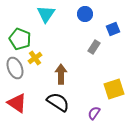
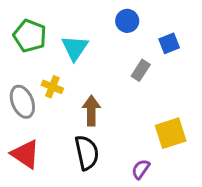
cyan triangle: (46, 14) -> (75, 48), moved
green pentagon: (20, 39) -> (30, 36), moved
yellow cross: (35, 58) -> (52, 87), turned -32
black semicircle: (58, 102) -> (87, 153), turned 45

